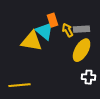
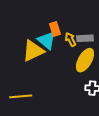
yellow triangle: (32, 41) -> (33, 51), turned -35

